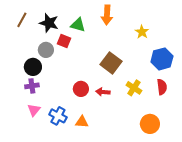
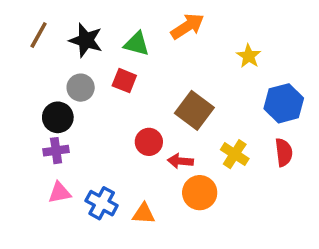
orange arrow: (107, 15) -> (187, 26), turned -126
red square: (64, 41) -> (124, 81), moved
red circle: (81, 89) -> (149, 142), moved
pink triangle: (34, 110) -> (60, 193), turned 40
orange circle: (150, 124) -> (200, 193), moved

